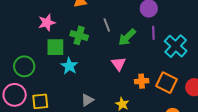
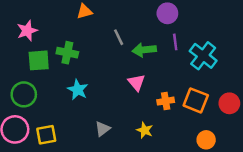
pink star: (47, 23) -> (27, 31), moved
green cross: (79, 35) -> (67, 53), moved
green arrow: (127, 37) -> (144, 50), turned 42
green square: (55, 47) -> (39, 60), moved

